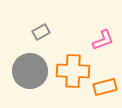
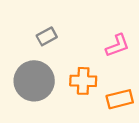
orange cross: (73, 71) -> (83, 81), size x0.7

